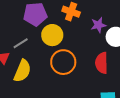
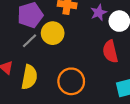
gray line: (21, 43) -> (30, 41), moved
orange circle: (63, 62) -> (71, 81), moved

